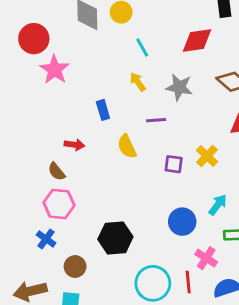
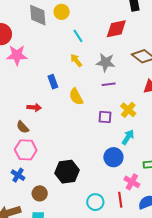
pink star: (55, 70) -> (17, 55), turned -30
purple line: (156, 120) -> (109, 84), moved
yellow semicircle: (127, 146) -> (76, 97), moved
cyan arrow: (218, 205) -> (128, 137), moved
cyan circle: (153, 283) -> (95, 202), size x0.7

